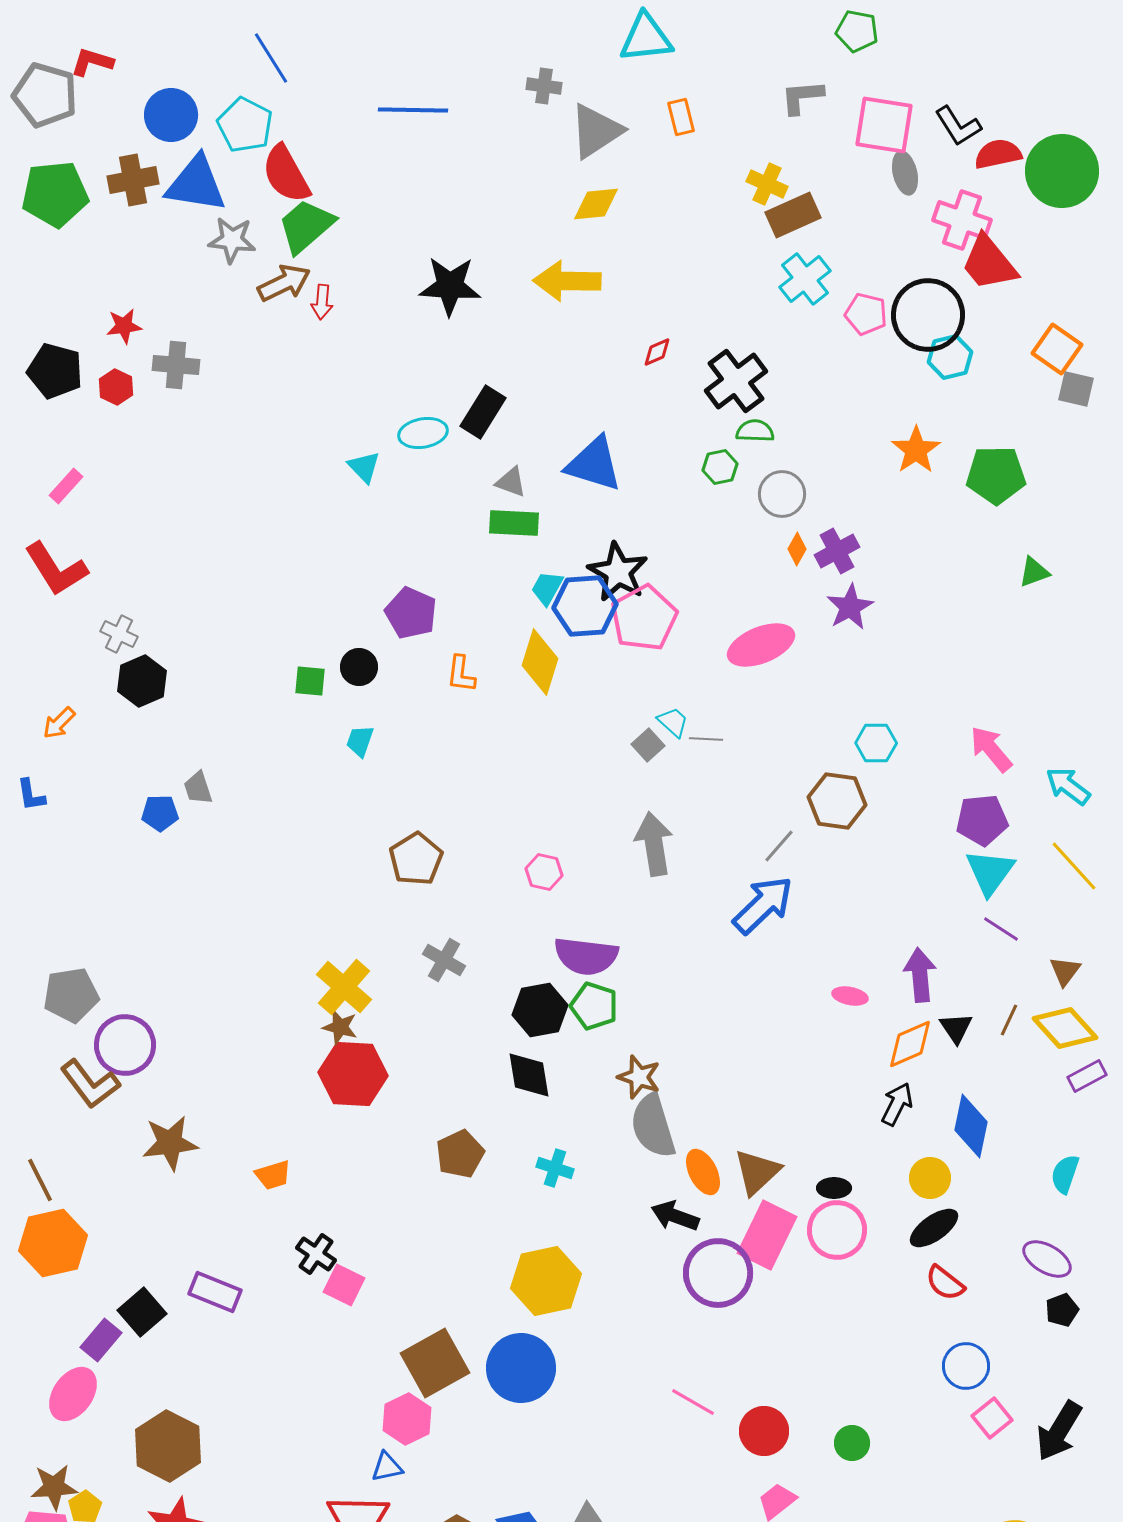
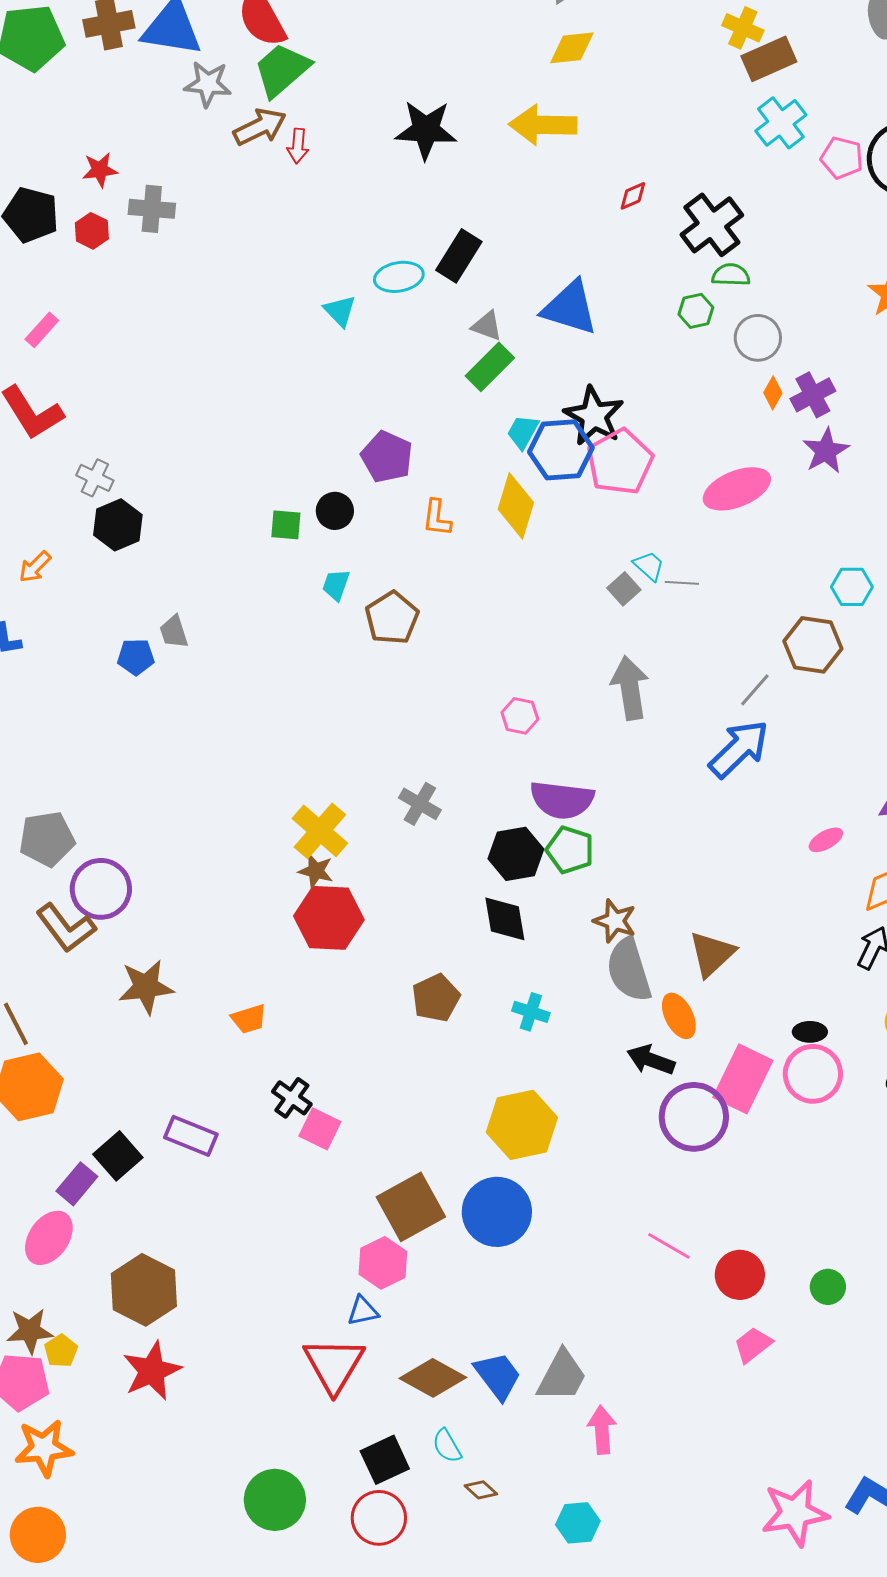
green rectangle: (514, 523) -> (490, 367), turned -48
brown pentagon: (416, 859) -> (392, 618), moved
pink ellipse: (850, 996) -> (826, 840), turned -40
brown triangle: (757, 1172) -> (712, 954), moved

